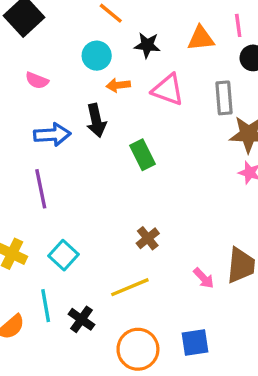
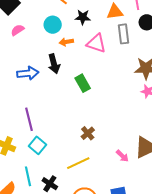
pink semicircle: (37, 80) -> (18, 30), moved, turned 128
gray rectangle: (224, 98) -> (123, 34), moved
purple line: (41, 189) -> (29, 119), moved

